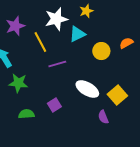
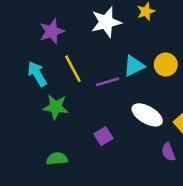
cyan triangle: (77, 34) -> (134, 66), moved
yellow line: (40, 42) -> (73, 69), moved
green semicircle: (26, 114) -> (57, 159), moved

